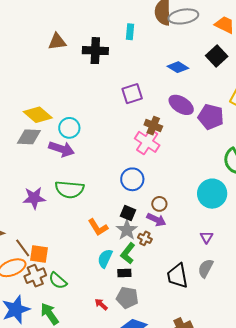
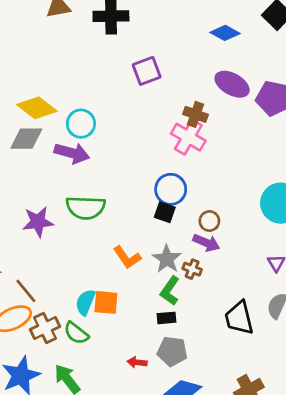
purple square: (132, 94) -> (147, 71), moved
black square: (128, 213) -> (165, 212), moved
orange square: (39, 254) -> (106, 302), moved
cyan semicircle: (105, 258) -> (85, 302), moved
red arrow: (101, 304) -> (137, 362), turned -32

